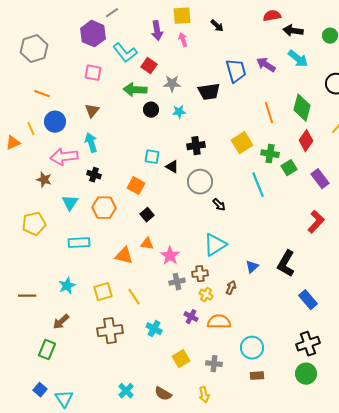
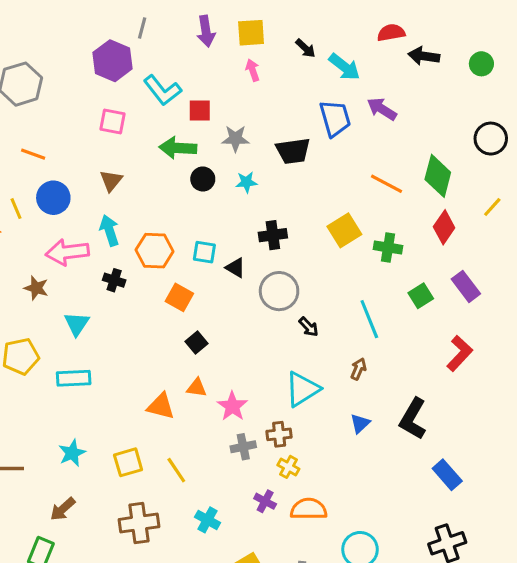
gray line: (112, 13) -> (142, 28), turned -40
purple arrow: (157, 31) -> (206, 31), moved
cyan arrow: (298, 59) -> (344, 67), moved
red square: (149, 66) -> (200, 111), turned -35
orange line: (269, 113) -> (386, 184), turned -45
green square: (289, 168) -> (421, 296), moved
cyan line: (258, 185) -> (369, 319), moved
orange hexagon: (104, 208) -> (155, 251), moved
cyan rectangle: (79, 243) -> (74, 378), moved
brown arrow: (231, 288) -> (358, 369), moved

